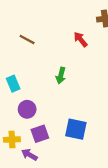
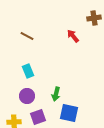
green arrow: (61, 76) -> (56, 94), moved
cyan rectangle: (13, 84) -> (28, 71), moved

